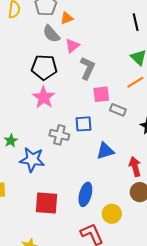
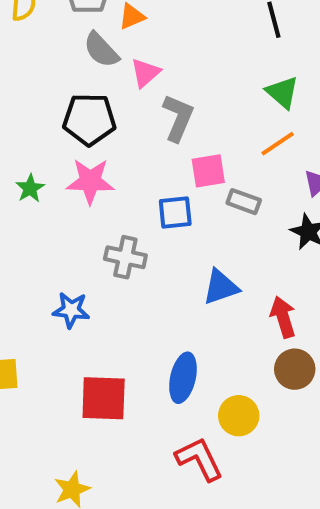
pink star: (44, 97) -> (90, 181), turned -30
blue square: (84, 124) -> (175, 212), moved
green star: (11, 141) -> (30, 188), moved
blue star: (32, 160) -> (71, 310), size x0.7

